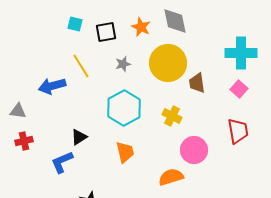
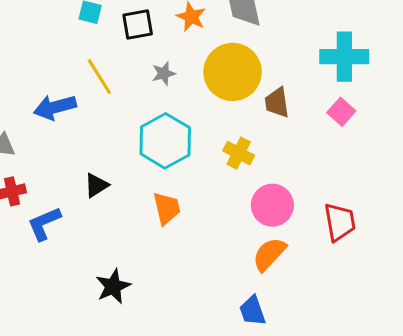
red trapezoid: (238, 131) -> (340, 222), moved
blue L-shape: (62, 162) -> (44, 224), moved
orange semicircle: (171, 177) -> (269, 254), moved, turned -30

